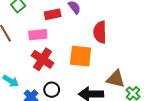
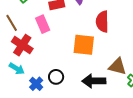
pink rectangle: (38, 35) -> (43, 24), turned 72
red cross: (42, 59) -> (22, 45), moved

